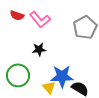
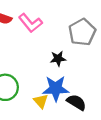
black star: (39, 49) -> (58, 59), moved

